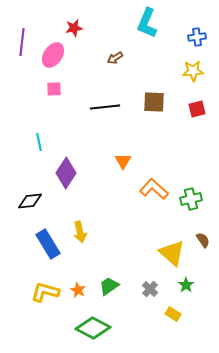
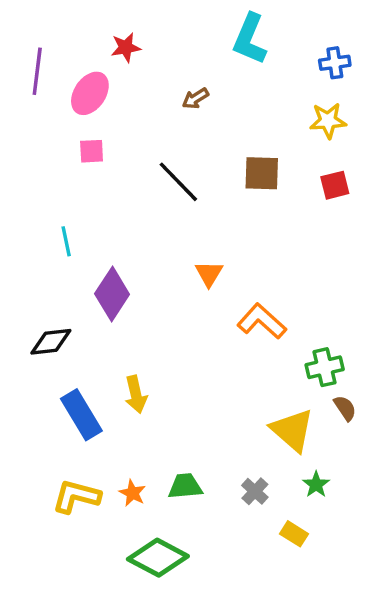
black line: (105, 107) -> (178, 182), turned 52
green cross: (191, 199) -> (325, 367), moved
green trapezoid: (109, 286) -> (185, 486), turned 30

